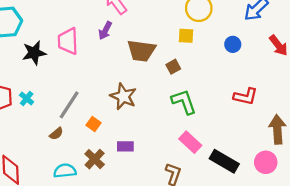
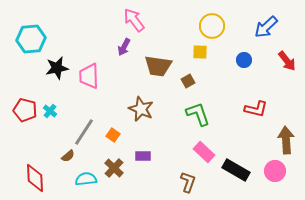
pink trapezoid: (68, 41) -> (89, 76), moved
gray line: (69, 105) -> (84, 132), moved
brown semicircle: (56, 134) -> (68, 156), moved

